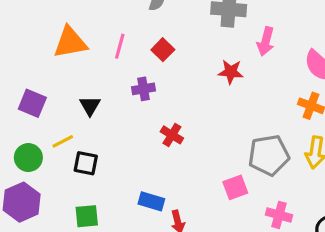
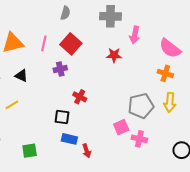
red square: (163, 50) -> (71, 44), size x1.5
black triangle: (90, 106) -> (21, 76), moved, turned -32
black square: (86, 163) -> (62, 117), moved
pink cross: (279, 215) -> (139, 139), moved

